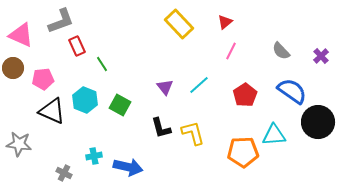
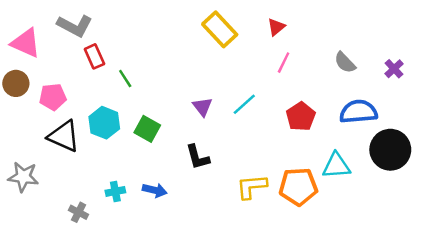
gray L-shape: (61, 21) -> (75, 26), turned 48
blue semicircle: (292, 91) -> (358, 112), turned -40
yellow L-shape: (193, 133) -> (252, 187), moved, turned -80
blue arrow: (128, 167) -> (155, 190), moved, size x0.7

